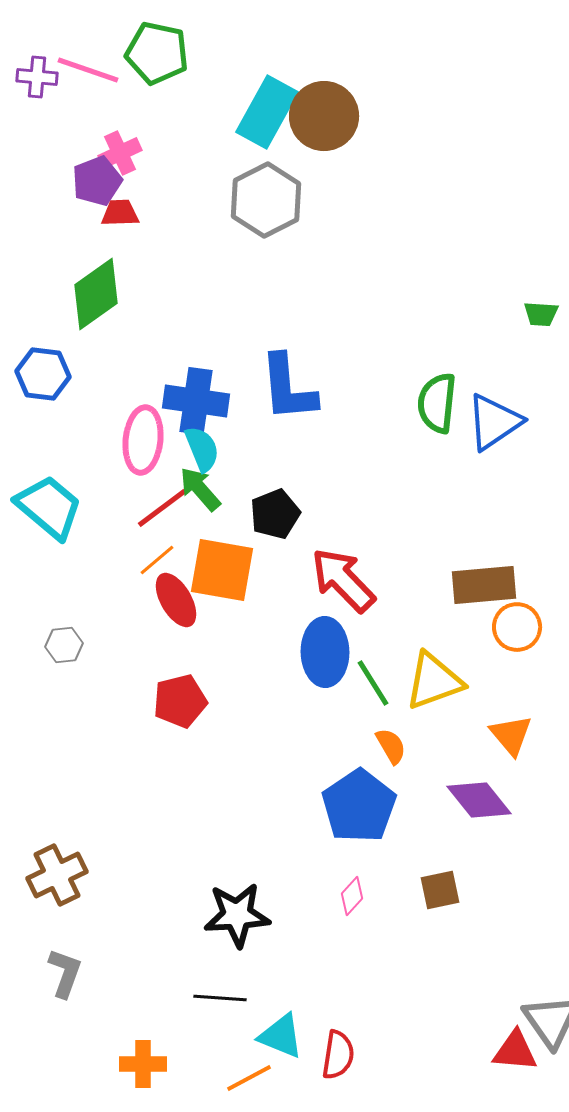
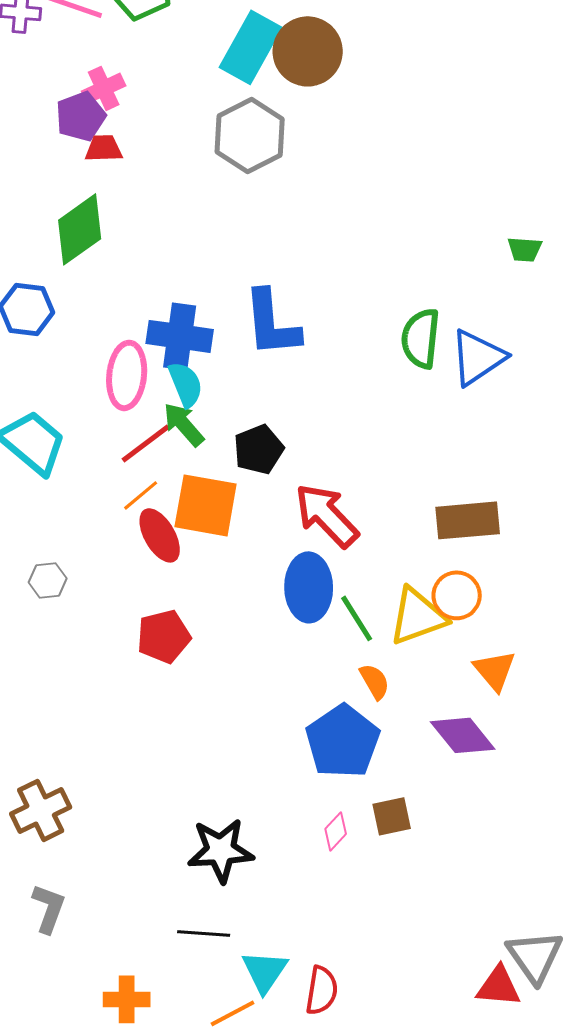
orange circle: (517, 627) -> (457, 595), moved
brown square: (440, 890) -> (392, 816), moved
cyan triangle: (281, 1036) -> (265, 971), turned 42

